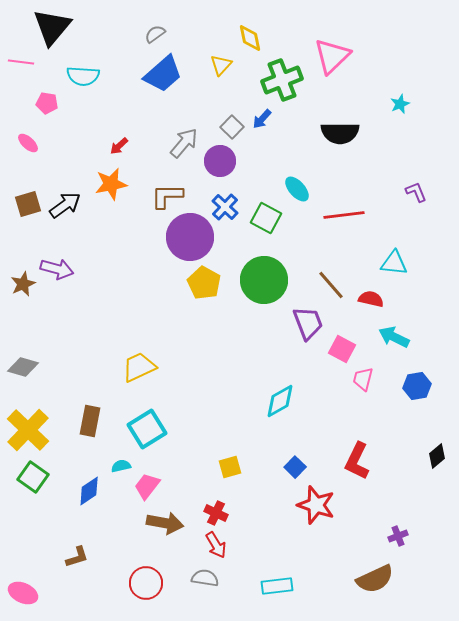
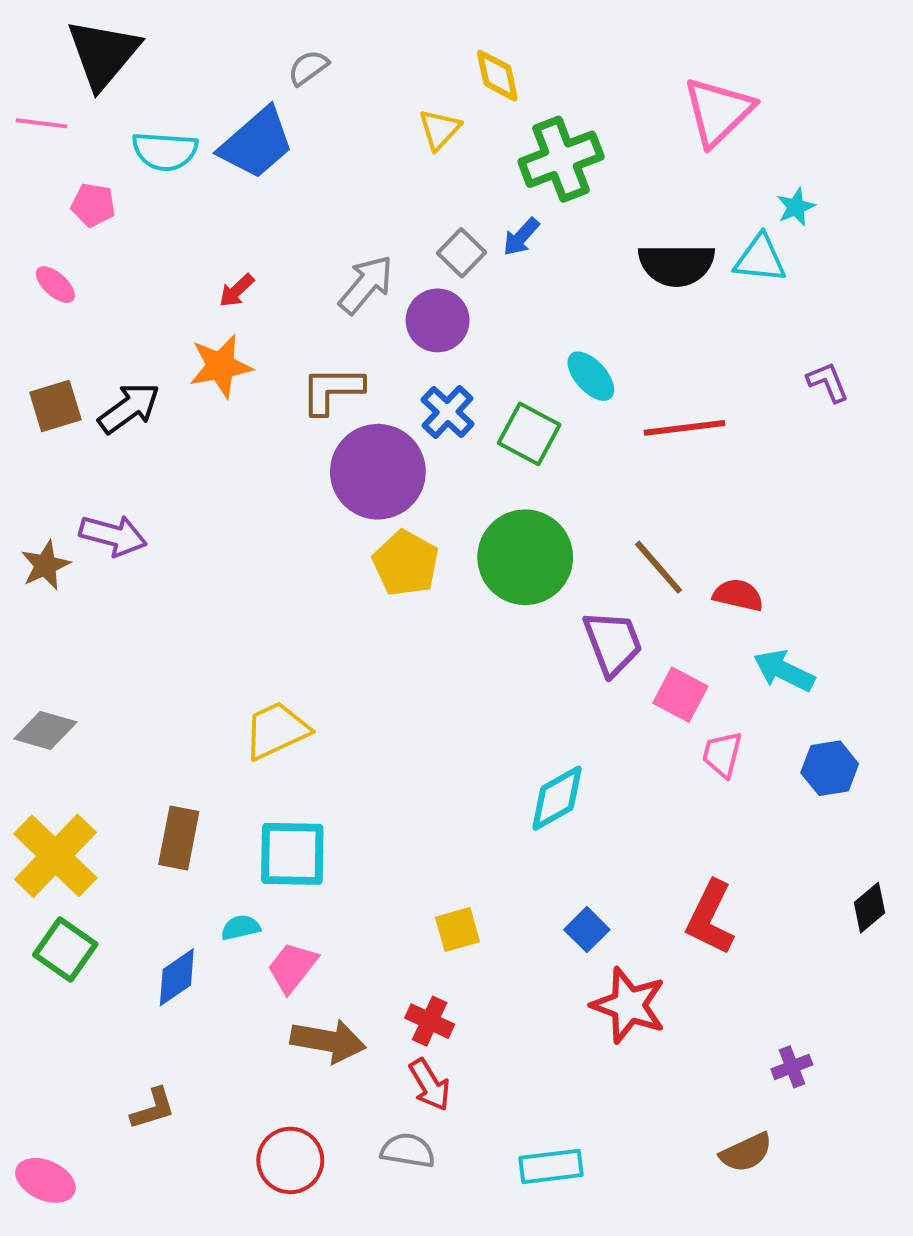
pink triangle: (332, 56) -> (718, 111), moved
blue trapezoid: (163, 74) -> (256, 143), moved
cyan triangle: (394, 263) -> (760, 259), moved
cyan square: (147, 429) -> (292, 854), turned 33
brown semicircle: (375, 579) -> (746, 1152), size x0.7

